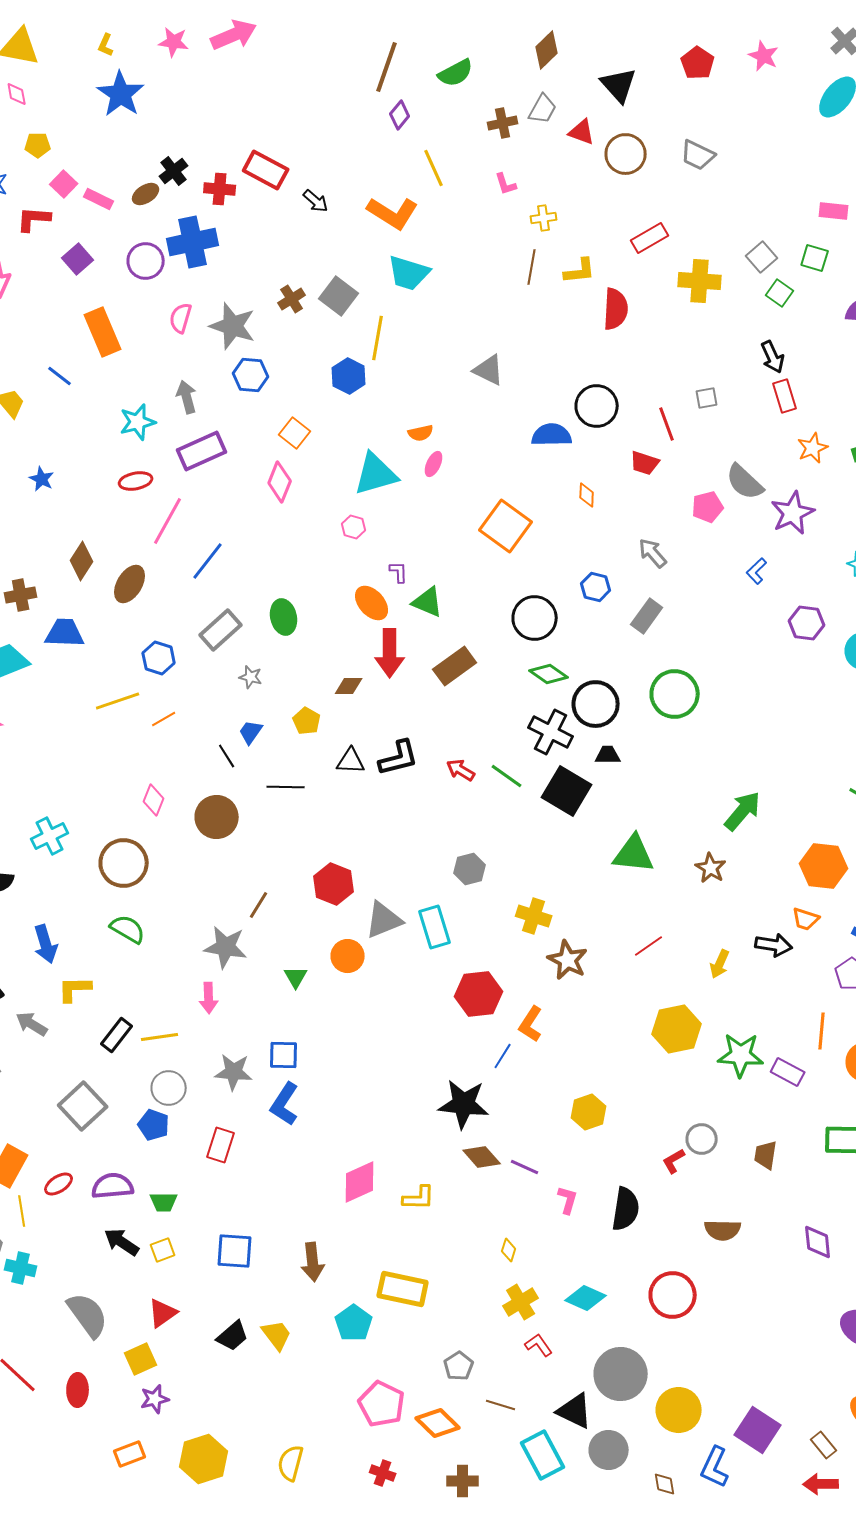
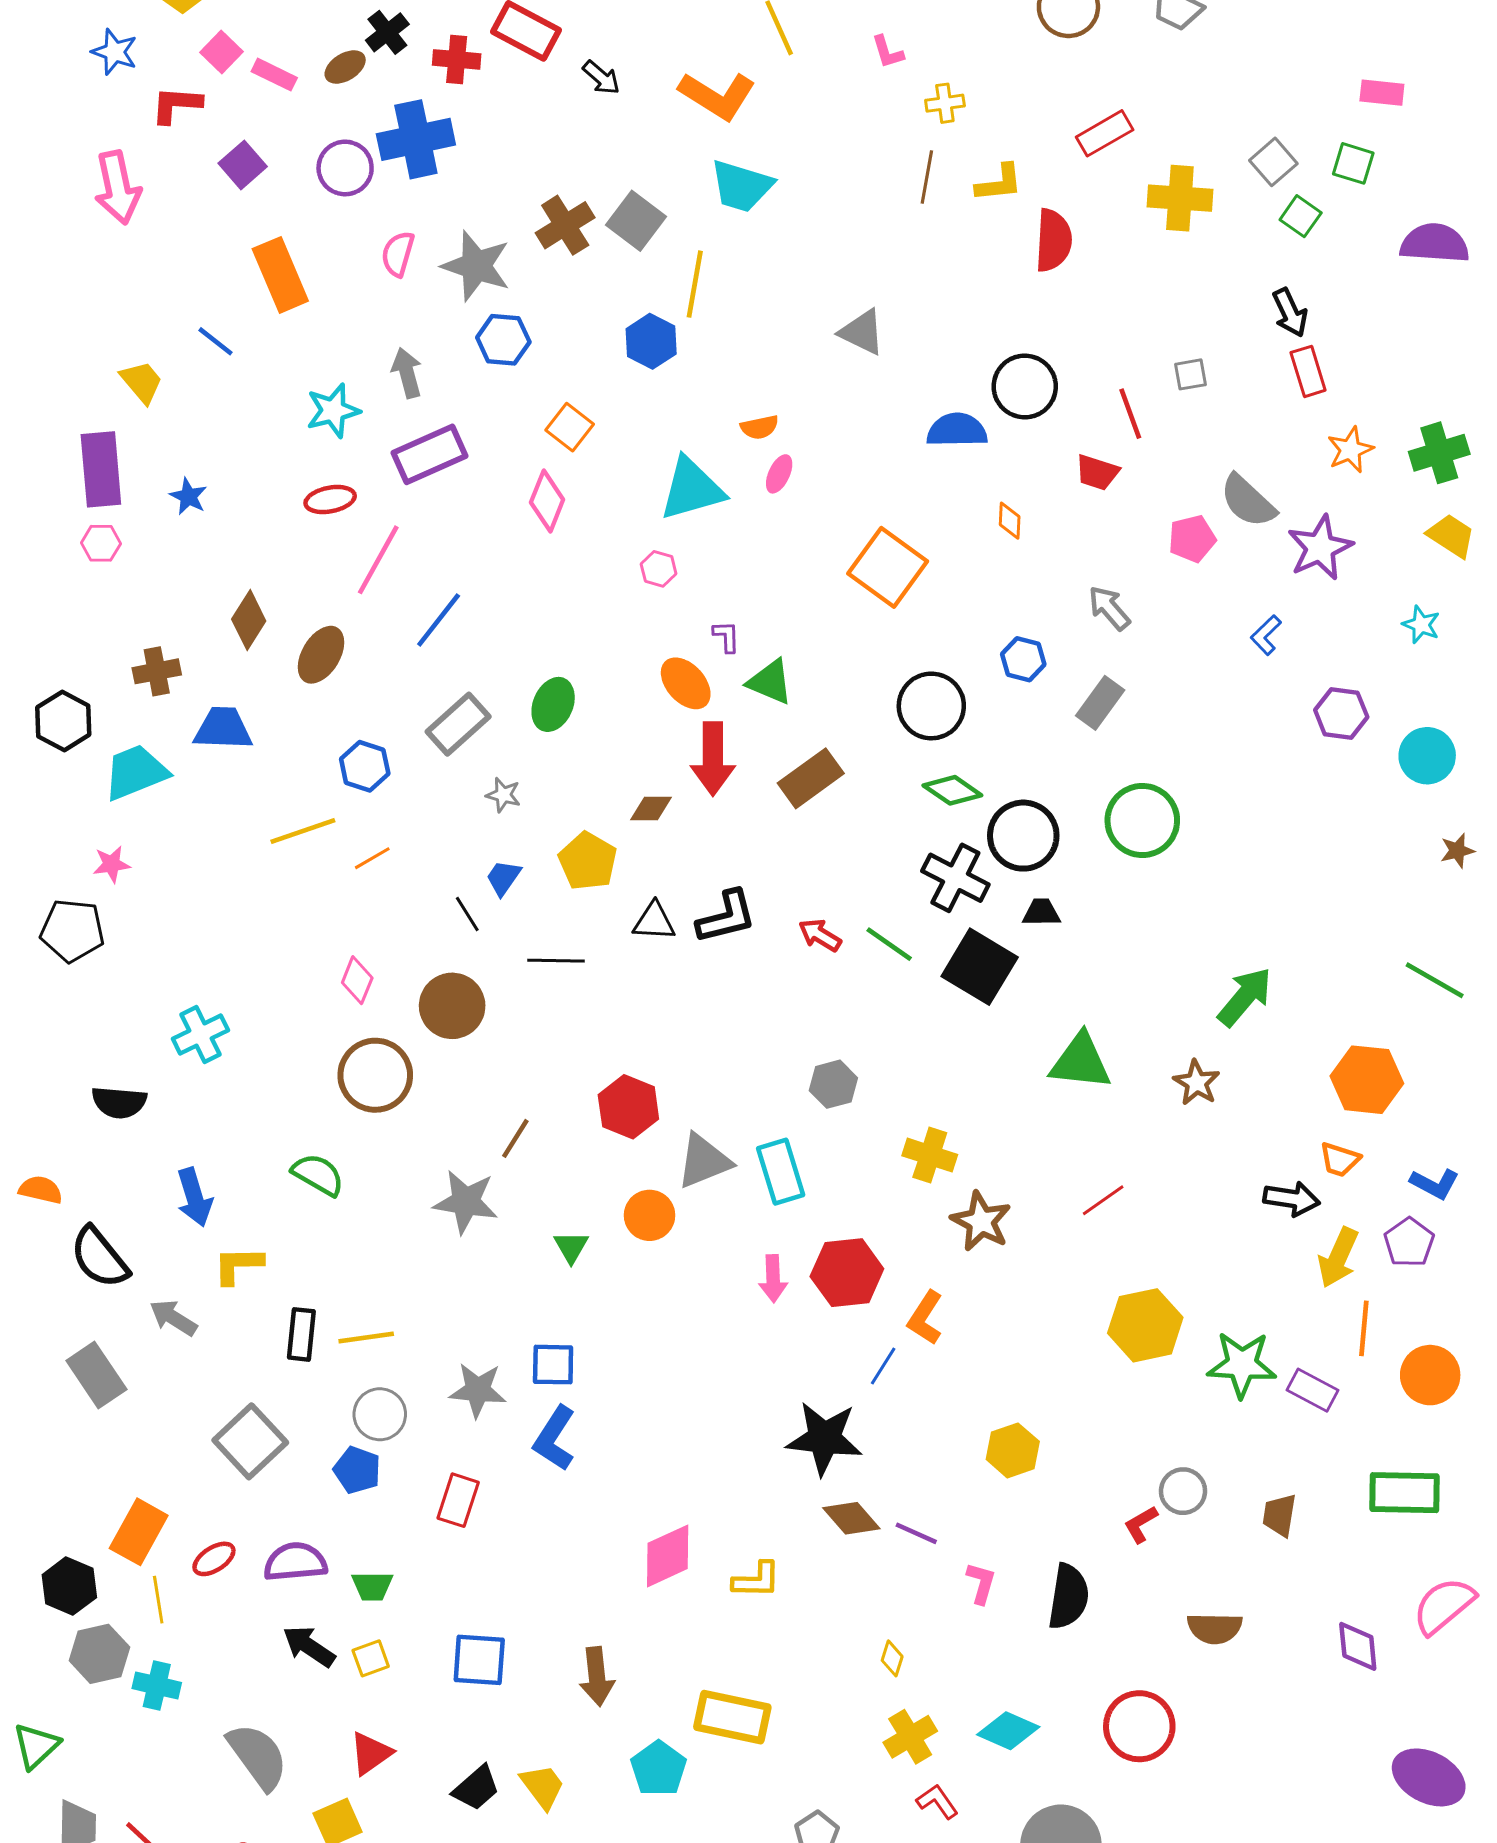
brown cross: (292, 299) -> (565, 225), size x1.4
green ellipse: (284, 617) -> (553, 704), turned 36
yellow pentagon: (307, 721) -> (588, 861), size x1.4
brown circle: (124, 863) -> (375, 1075), moved
yellow arrow: (720, 964) -> (1338, 1258), moved, size x1.4
pink arrow: (209, 998) -> (773, 1279), moved
black rectangle: (117, 1035) -> (301, 1334), turned -32

